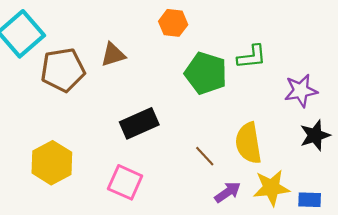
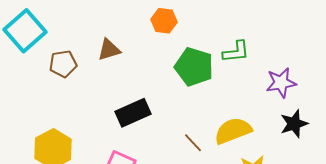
brown pentagon: (63, 70) -> (63, 64), size x0.7
yellow semicircle: (248, 143) -> (233, 131), turned 78

